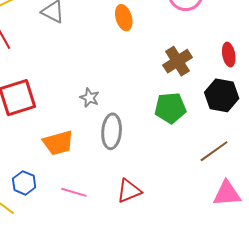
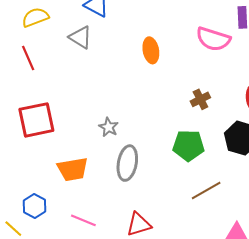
brown cross: (178, 61) -> (200, 99), size x0.7
brown line: (214, 151) -> (206, 190), moved

